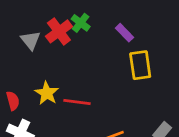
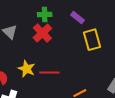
green cross: (81, 23) -> (45, 14), turned -32
red cross: (59, 31) -> (42, 33), moved

